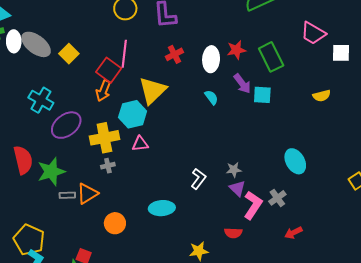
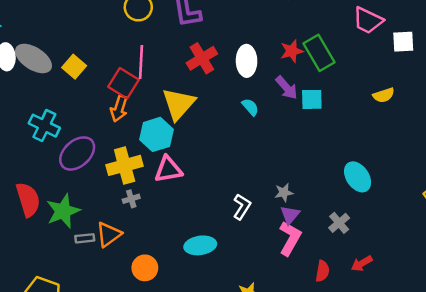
red star: (236, 50) -> (292, 51), moved
red cross: (174, 54) -> (202, 58), size x1.4
pink triangle: (140, 144) -> (168, 169), size x1.4
purple triangle: (237, 188) -> (290, 215), turned 30
pink L-shape: (253, 205) -> (290, 238), moved
red semicircle: (233, 233) -> (322, 271), moved, turned -78

